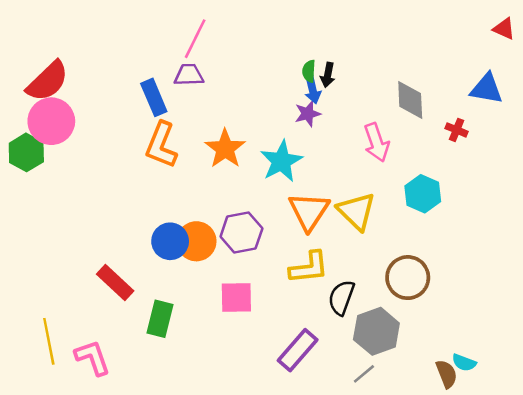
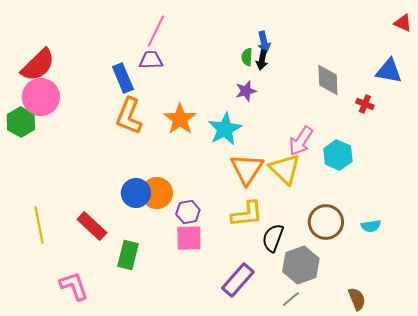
blue arrow: (313, 90) -> (264, 42), moved
pink arrow: (376, 142) -> (301, 141), moved, turned 52
purple hexagon: (241, 233) -> (188, 212), moved, size x0.7
yellow line: (49, 341) -> (39, 225), moved
cyan semicircle: (464, 363) -> (371, 226), moved, turned -30

